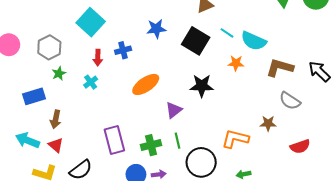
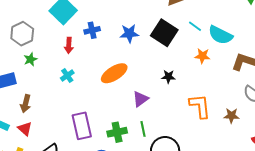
blue star: (156, 29) -> (129, 33), moved
blue cross: (123, 50) -> (92, 30), moved
cyan cross: (91, 82) -> (67, 76), moved
black star: (202, 86) -> (168, 77), size x0.6
orange L-shape: (235, 139) -> (200, 106), moved, turned 68

